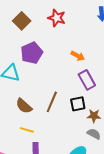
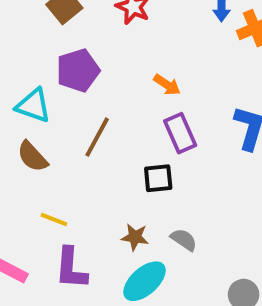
brown line: (52, 102) -> (97, 137), moved
brown semicircle: (24, 106) -> (32, 157), moved
brown star: (94, 116) -> (135, 237), moved

